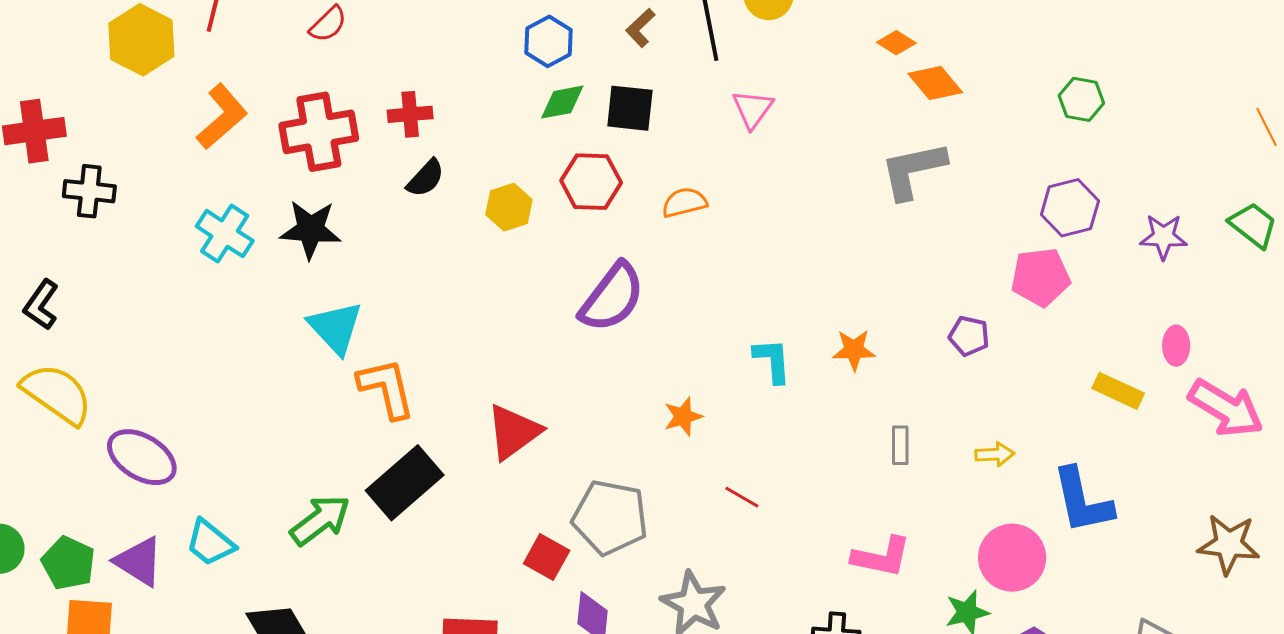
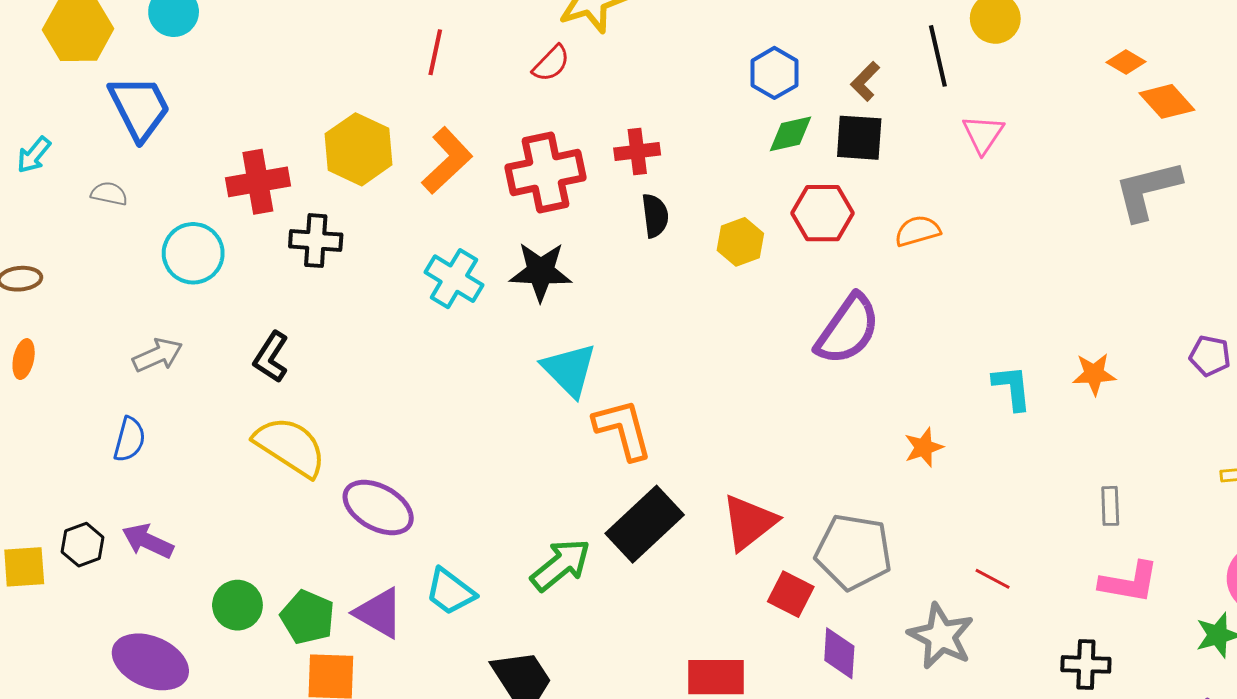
brown L-shape: (640, 28) -> (865, 81), moved
yellow hexagon: (141, 40) -> (359, 149), moved
black semicircle: (426, 178) -> (655, 216), turned -48
red triangle: (514, 432) -> (749, 522), moved
gray rectangle: (900, 445) -> (1110, 506), moved
red line: (742, 497) -> (993, 579), moved

